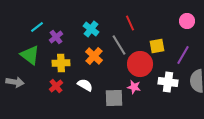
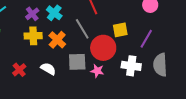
purple cross: (56, 37) -> (32, 14), moved
yellow cross: (61, 63) -> (33, 36), moved
gray square: (114, 98) -> (77, 62), moved

